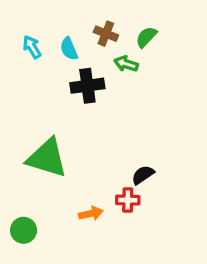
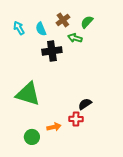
brown cross: (106, 34) -> (63, 20), turned 32
green circle: (24, 230) -> (32, 137), moved

